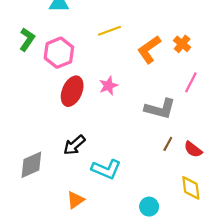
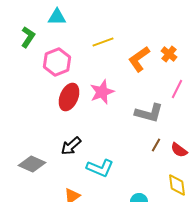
green L-shape: (27, 39) -> (28, 37), moved
pink star: (108, 86) -> (102, 92), size x1.4
gray diamond: (31, 165) -> (32, 164), turned 48

